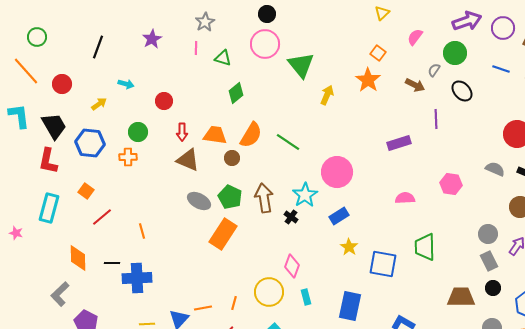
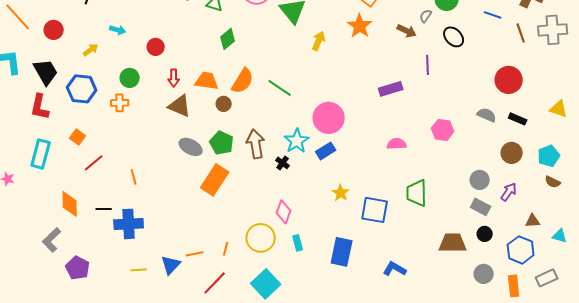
blue rectangle: (339, 216) -> (326, 151), moved
gray rectangle: (489, 261) -> (481, 207), turned -36

